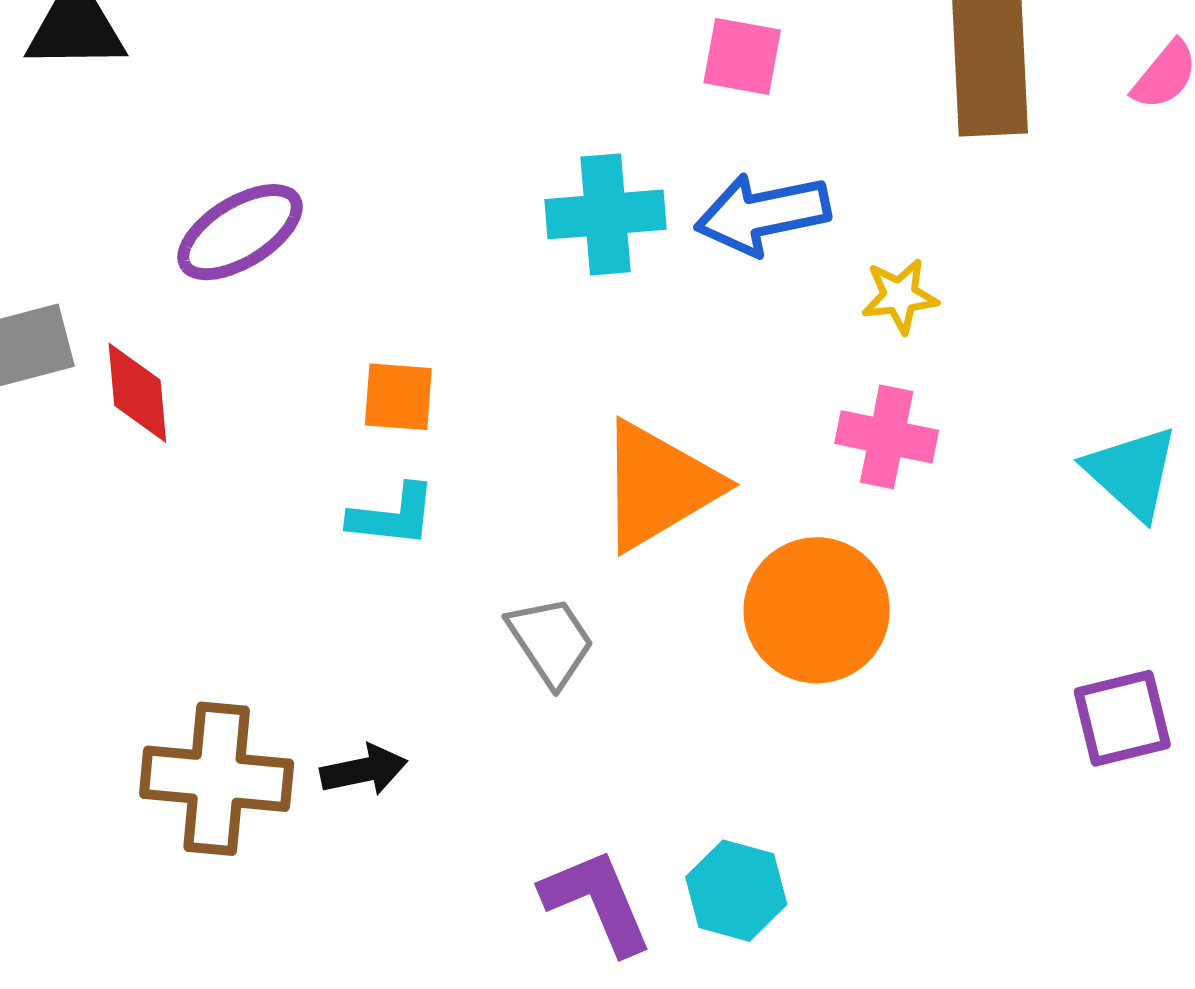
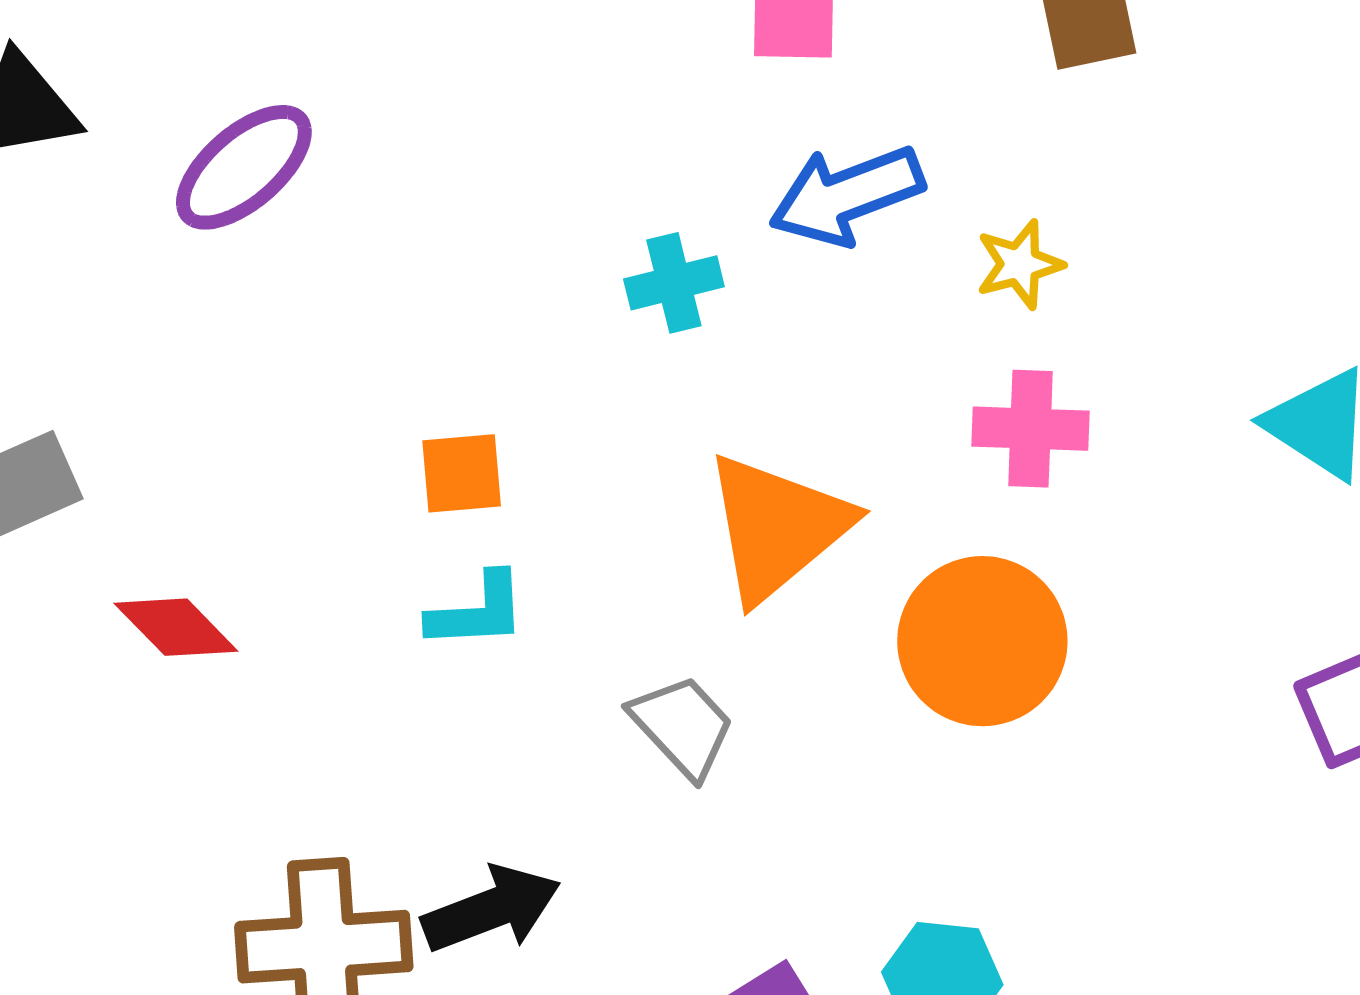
cyan cross: (606, 214) -> (674, 283), moved, size x0.7
purple ellipse: (240, 232) -> (244, 167), moved
red diamond: (137, 393) -> (176, 627), moved, turned -30
black arrow: (364, 770) -> (491, 909), size x1.4

